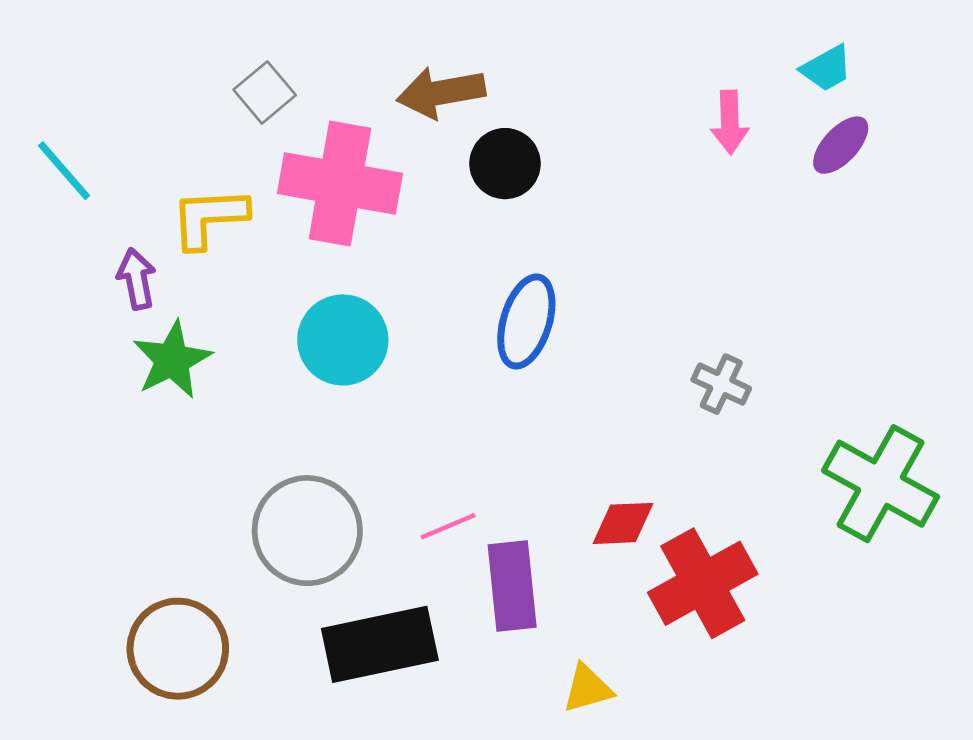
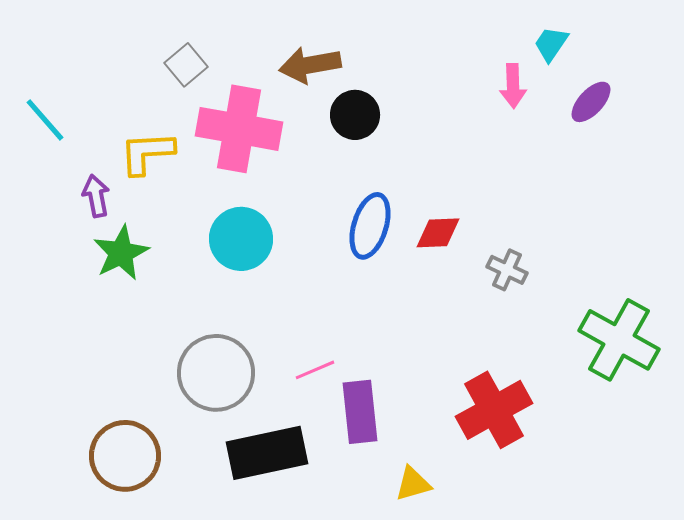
cyan trapezoid: (826, 68) -> (551, 44), moved, turned 153
red diamond: (623, 523) -> (438, 233), moved

